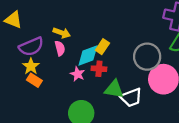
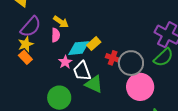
purple semicircle: (31, 47) -> (31, 27), turned -40
red cross: (99, 69) -> (113, 58), moved
white trapezoid: (131, 98) -> (82, 71), moved, turned 75

